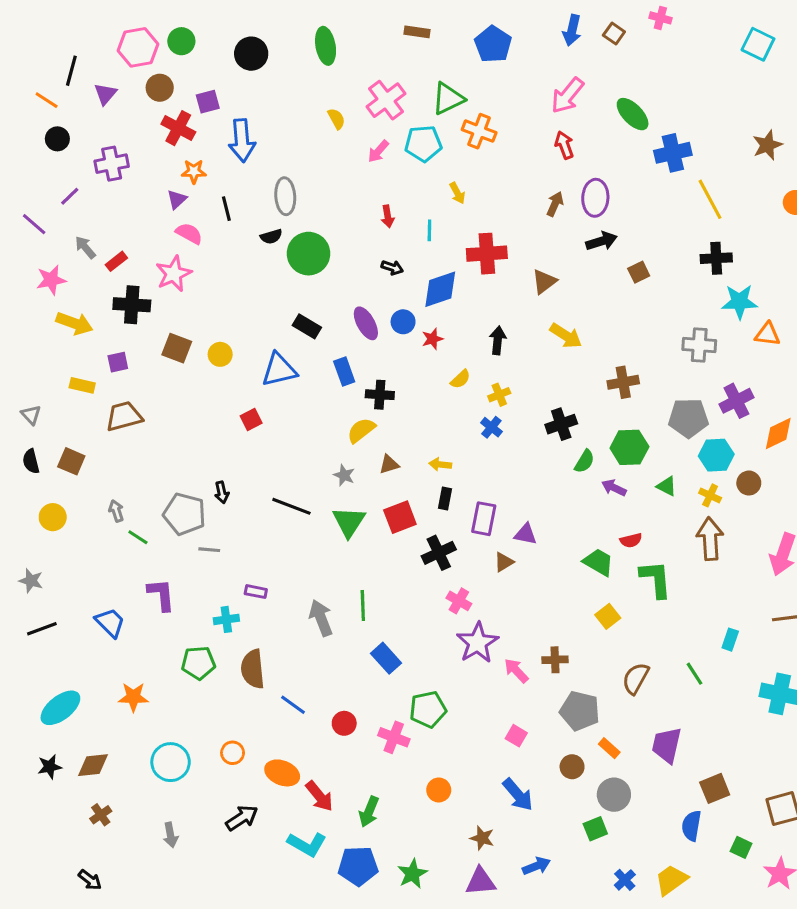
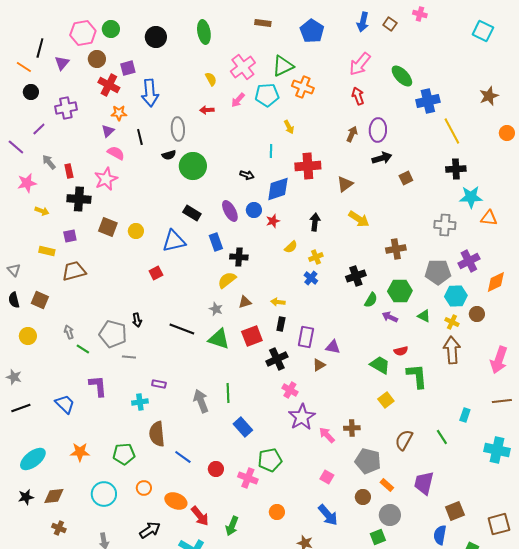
red arrow: (388, 216) -> (207, 110), moved, turned 96
red rectangle: (116, 261) -> (69, 171), turned -64
yellow arrow: (74, 323) -> (42, 211), size x0.6
green triangle: (349, 522) -> (219, 339), turned -45
green pentagon: (198, 663) -> (124, 454), moved
brown cross: (101, 815) -> (59, 528), turned -32

